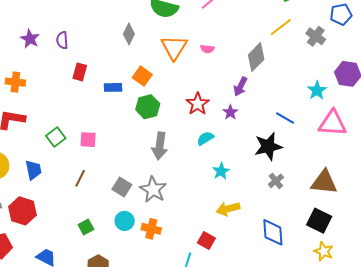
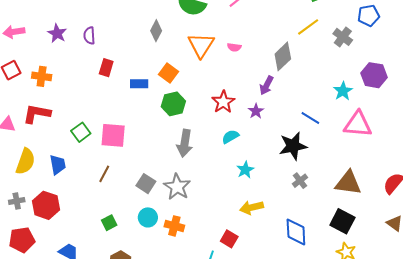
pink square: (88, 140) -> (113, 135), size x1.5

